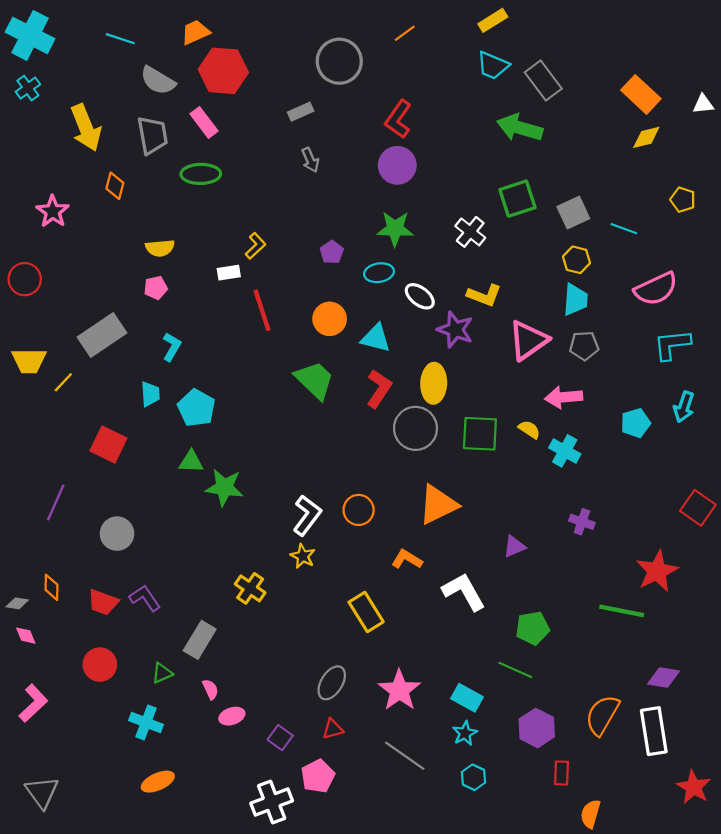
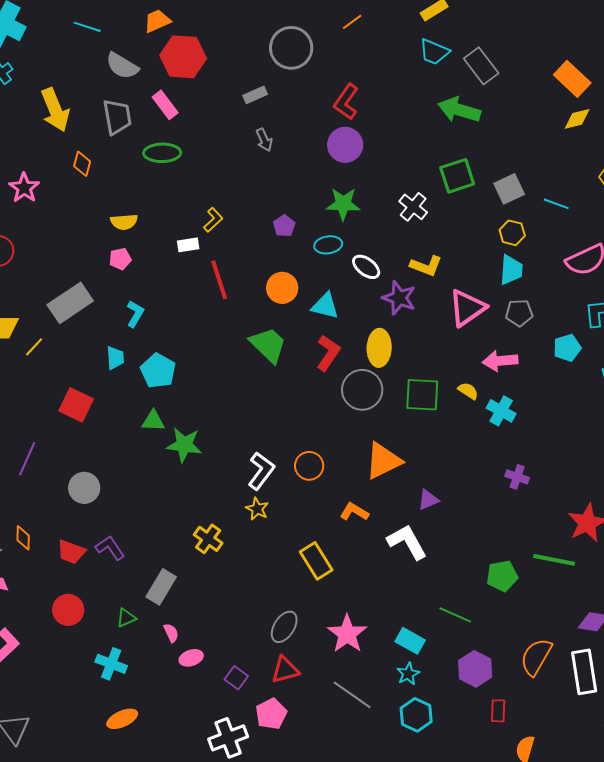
cyan pentagon: (636, 423) -> (567, 348), moved
purple triangle: (514, 546) -> (428, 500), moved
green pentagon: (533, 628) -> (502, 576), moved
red triangle: (333, 729) -> (285, 670), size x1.4
cyan hexagon: (473, 777) -> (416, 715), size x1.4

